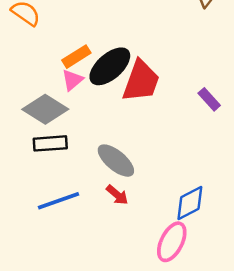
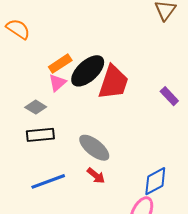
gray diamond: (45, 109) -> (36, 107), size x0.6

